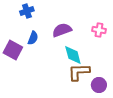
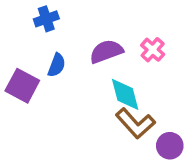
pink cross: (99, 30) -> (153, 50), moved, turned 32
brown L-shape: (79, 72) -> (135, 123), turned -130

